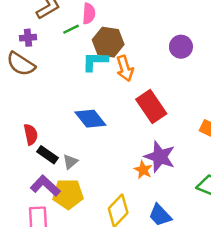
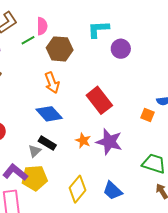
cyan L-shape: (95, 61) -> (98, 29), moved
orange arrow: (125, 68) -> (52, 83), moved
black rectangle: (48, 155) -> (47, 143), moved
orange star: (143, 170) -> (83, 141), moved

